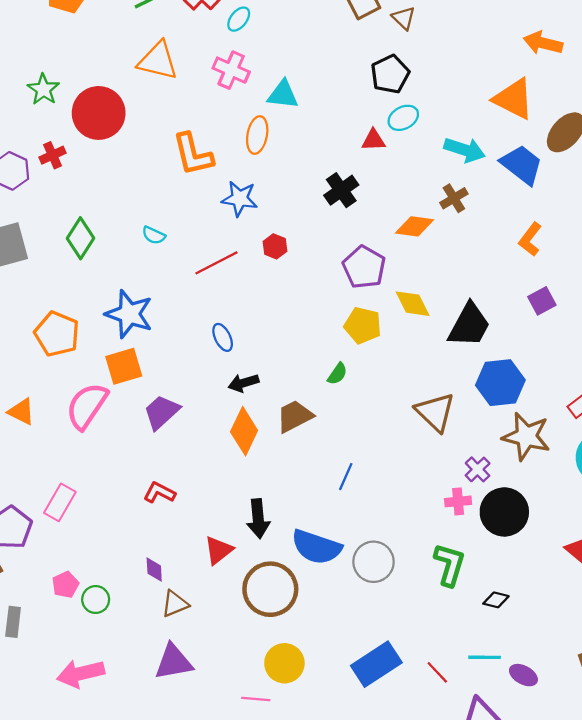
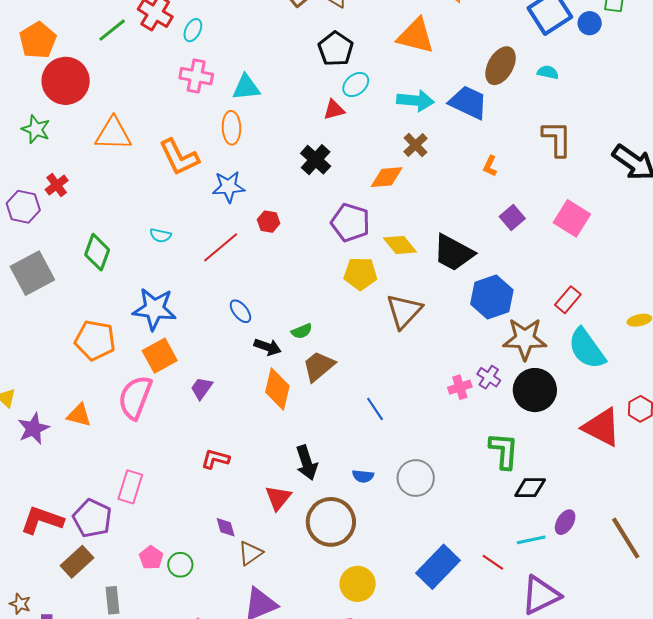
orange triangle: (158, 61) -> (113, 134), moved
orange triangle: (514, 99) -> (416, 36), moved
red circle: (99, 113) -> (66, 81), moved
orange L-shape: (530, 239) -> (490, 166), size x0.7
black trapezoid: (469, 325) -> (453, 253), turned 102
green semicircle: (337, 374) -> (302, 331), moved, turned 45
black arrow: (244, 383) -> (268, 347), turned -132
purple trapezoid: (162, 412) -> (202, 388), size x0.7
brown triangle: (435, 412) -> (404, 311), moved, turned 42
blue line: (346, 477) -> (375, 409), turned -45
pink cross: (458, 501) -> (460, 387), moved
black circle: (504, 512) -> (535, 390), moved
blue semicircle: (316, 547) -> (363, 476), size x0.5
green L-shape: (450, 565) -> (504, 451), moved
black diamond: (496, 600) -> (530, 488), size x1.4
purple ellipse: (523, 675) -> (565, 522), moved, turned -75

